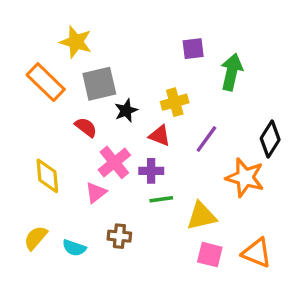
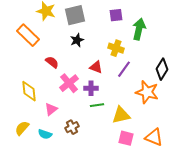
gray square: (99, 84) -> (75, 15), moved
yellow cross: (175, 102) -> (116, 48), moved, turned 35
black star: (126, 111) -> (77, 40), moved
pink triangle: (96, 193) -> (51, 109), moved
brown cross: (119, 236) -> (72, 127), turned -32

